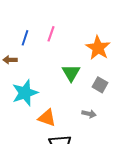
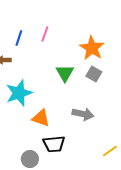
gray square: (100, 85) -> (94, 74), moved
gray arrow: (89, 114) -> (83, 114), size x1.5

